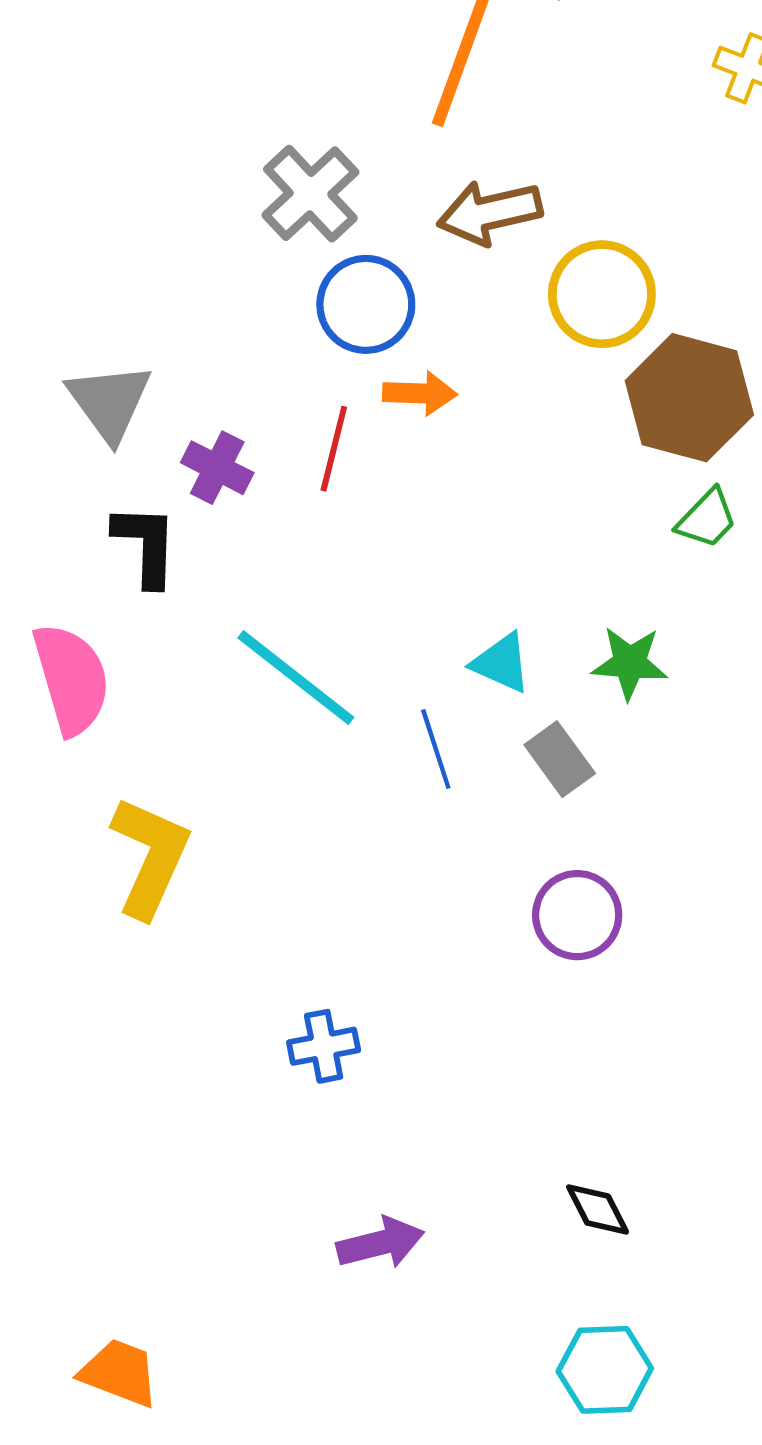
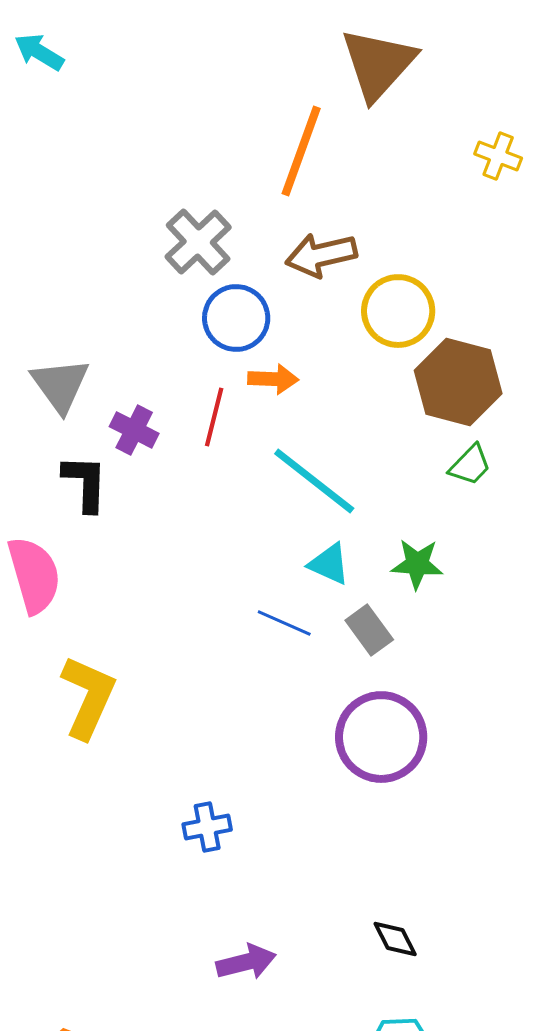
cyan line: (296, 678) -> (314, 481), moved
blue line: (436, 749) -> (284, 623), turned -48
purple circle: (577, 915) -> (381, 737), size x1.5

